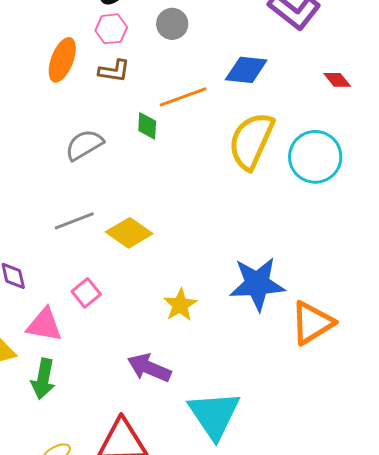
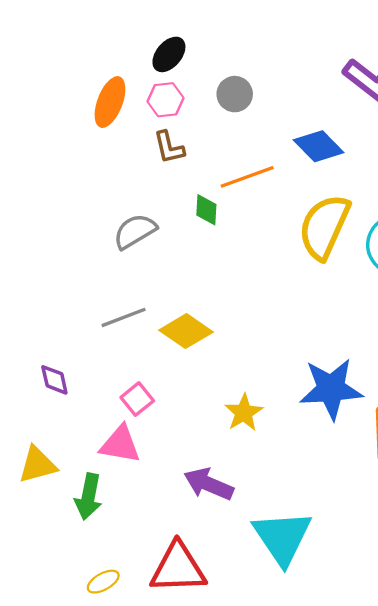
orange ellipse: (62, 60) -> (110, 102), moved
blue diamond: (246, 70) -> (319, 146), turned 39
brown L-shape: (114, 71) -> (169, 147), turned 68
pink triangle: (44, 325) -> (120, 444), moved

